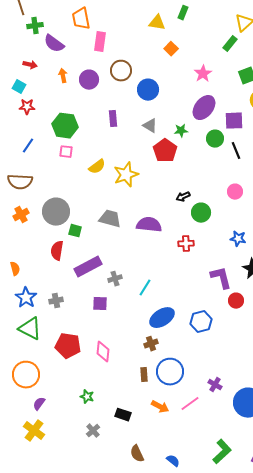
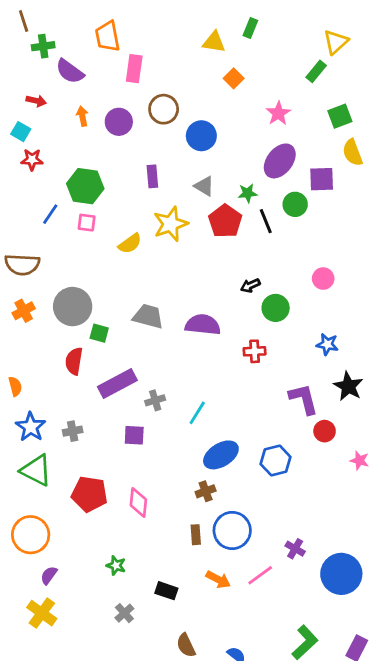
blue line: (28, 146) -> (50, 214), moved
black line: (236, 151) -> (266, 221), moved
yellow star: (126, 175) -> (171, 224), moved

